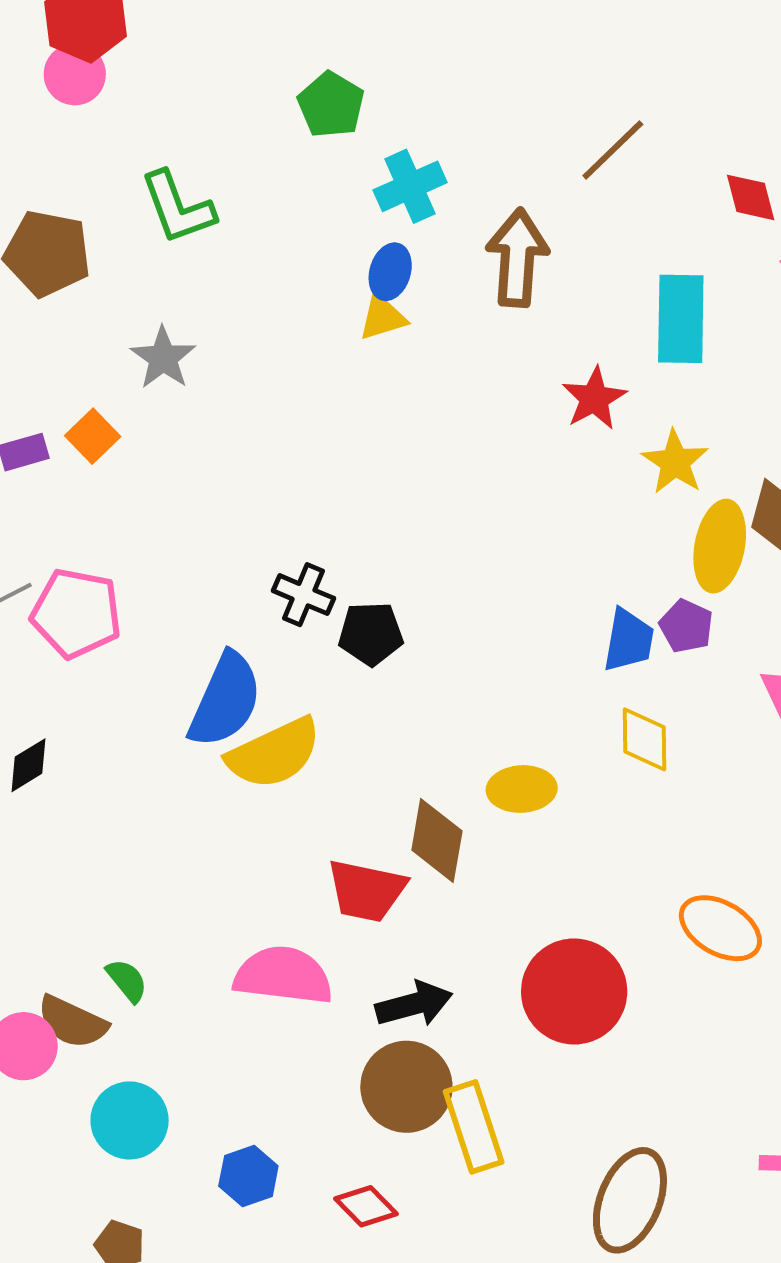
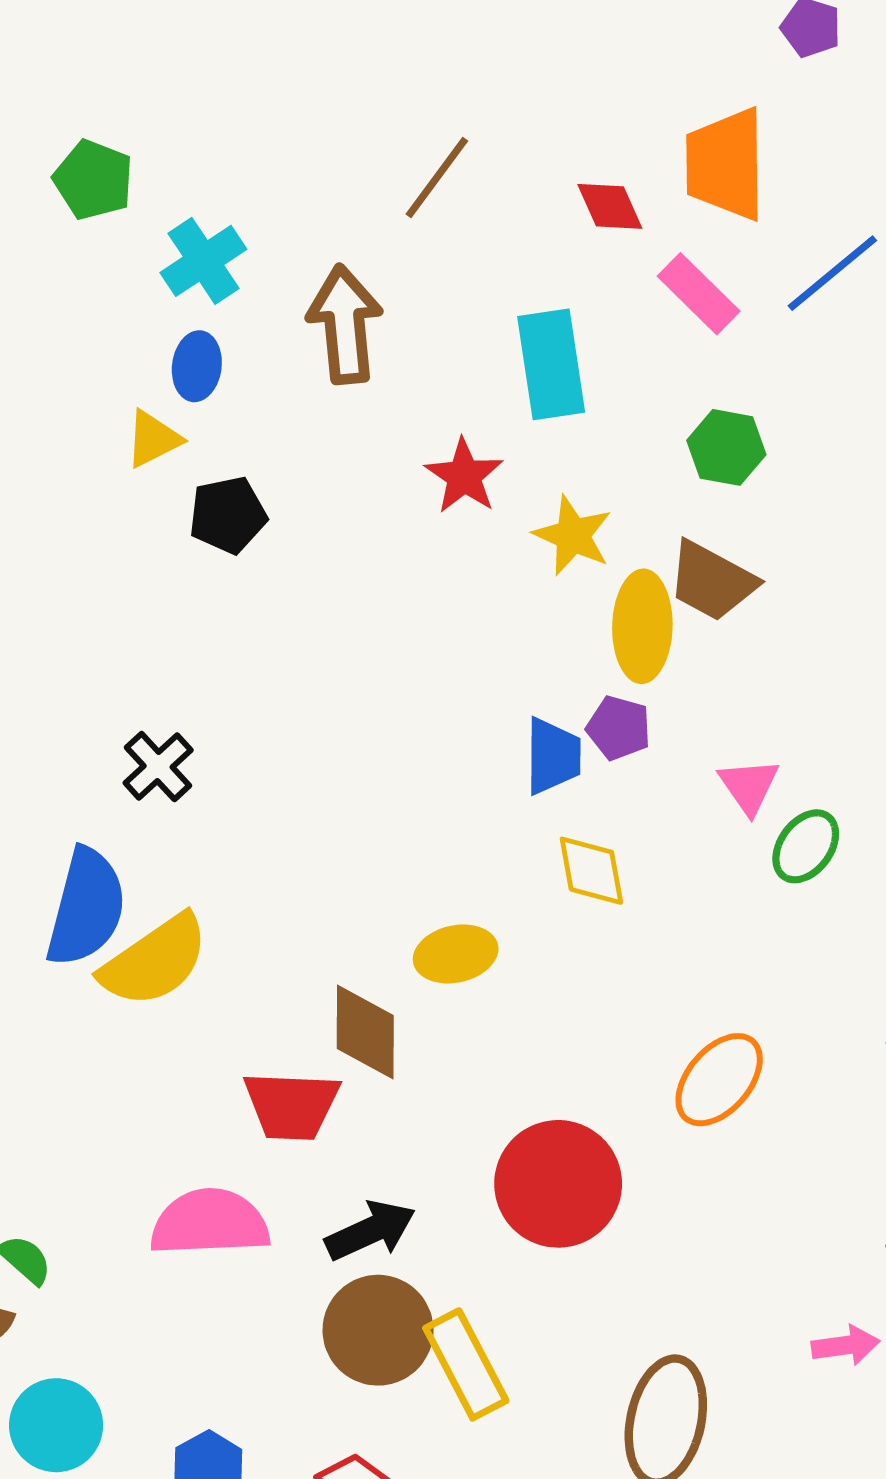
yellow triangle: (382, 317) -> (153, 439), moved
black cross: (303, 595) -> (158, 767), turned 34
black pentagon: (371, 634) -> (228, 515), moved
orange ellipse: (720, 928) -> (719, 1080), turned -70

